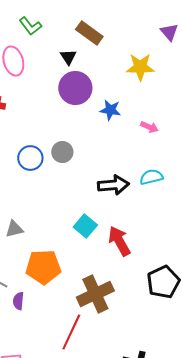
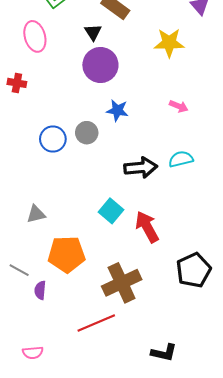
blue star: (110, 110) -> (117, 110), moved
red line: (71, 332) -> (96, 323), turned 42

